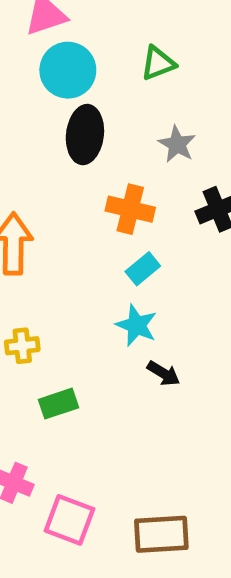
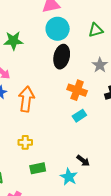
cyan star: (136, 325) -> (69, 177), moved

